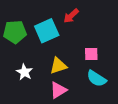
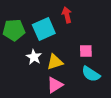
red arrow: (71, 16) -> (67, 15), turned 119
white star: (24, 72) -> (34, 57), moved

